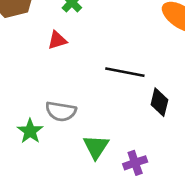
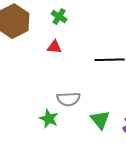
red triangle: (57, 40) -> (54, 47), turned 35

